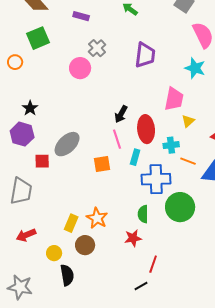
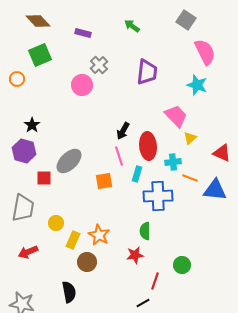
pink trapezoid: (174, 99) -> (176, 116), turned -55
green circle: (180, 207) -> (182, 265), moved, size x0.6
yellow circle: (54, 253) -> (56, 223), moved

